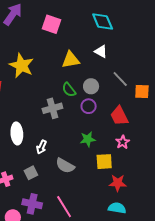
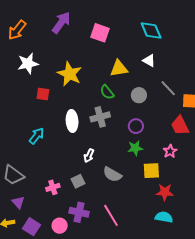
green semicircle: (69, 90) -> (107, 92), moved
purple circle: (89, 106) -> (136, 126), moved
red trapezoid: (119, 116) -> (180, 126), moved
white ellipse: (17, 133) -> (72, 121), moved

